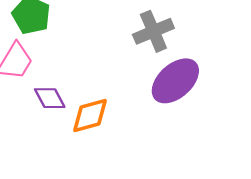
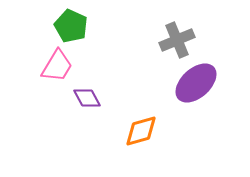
orange diamond: (90, 115) -> (141, 131), moved

